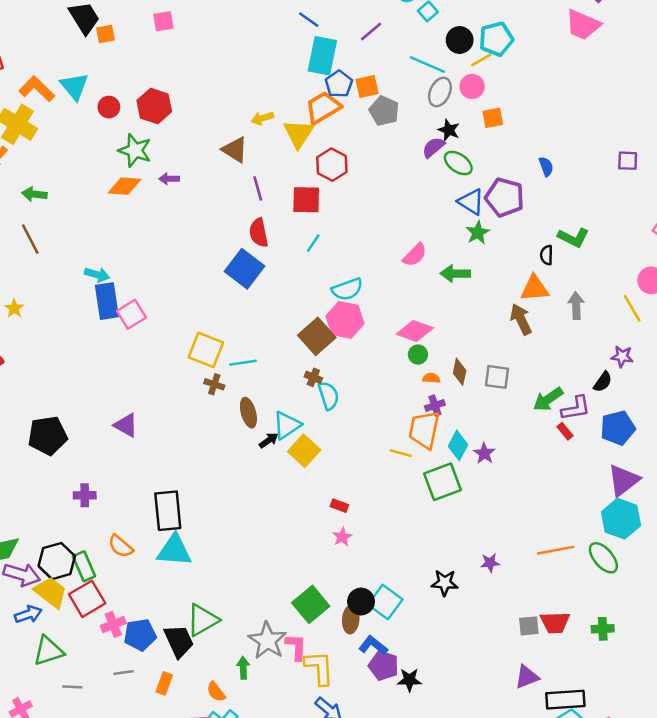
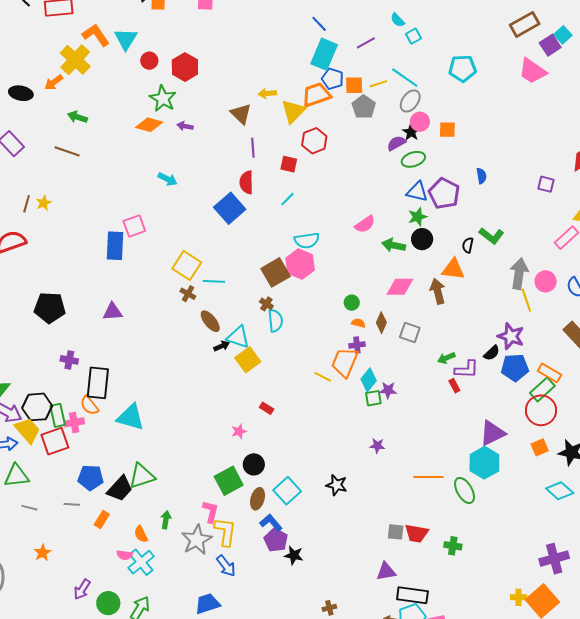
black circle: (460, 40) -> (422, 239), moved
yellow line: (481, 60) -> (378, 84), moved
blue pentagon: (339, 84) -> (333, 79), turned -30
pink circle: (472, 86) -> (420, 122), moved
green ellipse: (458, 163) -> (413, 159), turned -65
red square: (306, 200) -> (289, 164), size x0.7
blue triangle: (471, 202) -> (417, 192), turned -30
brown line: (30, 239) -> (67, 151), turned -55
cyan arrow: (97, 275) -> (168, 179), moved
blue rectangle: (107, 301) -> (115, 246), moved
gray arrow: (576, 306) -> (519, 274), moved, size x1.4
pink diamond: (415, 331) -> (400, 287), moved, turned -32
purple star: (622, 356) -> (511, 336), size x1.5
green arrow: (548, 399) -> (446, 358), size x0.7
brown ellipse: (248, 413) -> (210, 321), turned -35
purple triangle: (126, 425) -> (113, 312), turned -45
cyan triangle: (287, 425) -> (238, 337), turned 40
blue pentagon: (618, 428) -> (515, 368), moved
purple star: (484, 453) -> (388, 390), turned 30
green square: (443, 482) -> (373, 398), moved, size x0.6
black rectangle: (168, 511) -> (98, 383), moved
pink star: (342, 537) -> (239, 431), moved
purple star: (490, 563) -> (377, 446), moved
black circle: (361, 602) -> (254, 464), moved
pink cross: (113, 624) -> (74, 422), moved
black trapezoid: (179, 641) -> (120, 489), turned 56
gray star: (267, 641) -> (197, 540), moved

